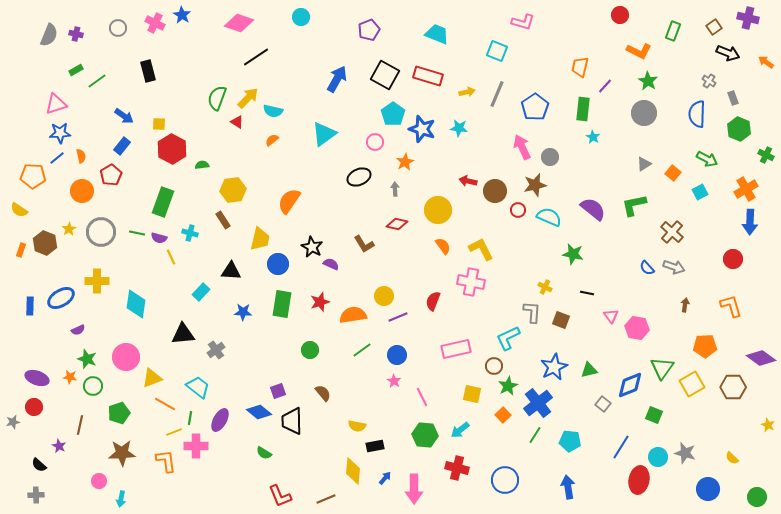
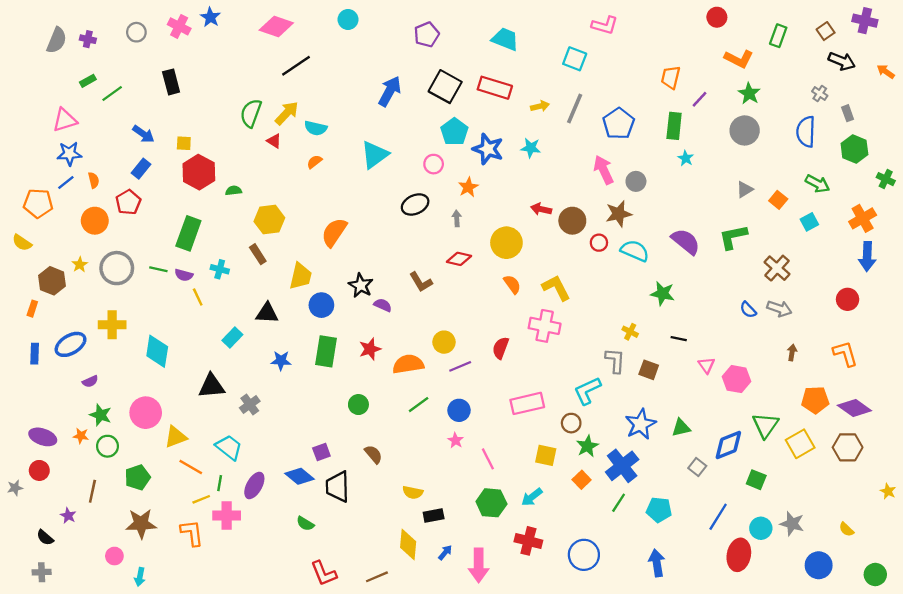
orange rectangle: (21, 250) -> (32, 309), moved
purple diamond: (761, 358) -> (854, 408), moved

